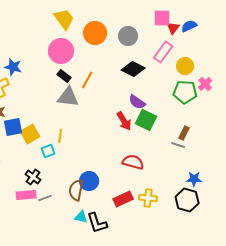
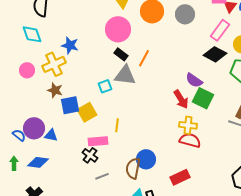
black diamond: (133, 69) -> (215, 54), moved
yellow line: (60, 136) -> (117, 125), moved
cyan square: (48, 151) -> (105, 86), moved
pink rectangle: (26, 195) -> (98, 141), moved
yellow cross: (148, 198) -> (188, 125), moved

